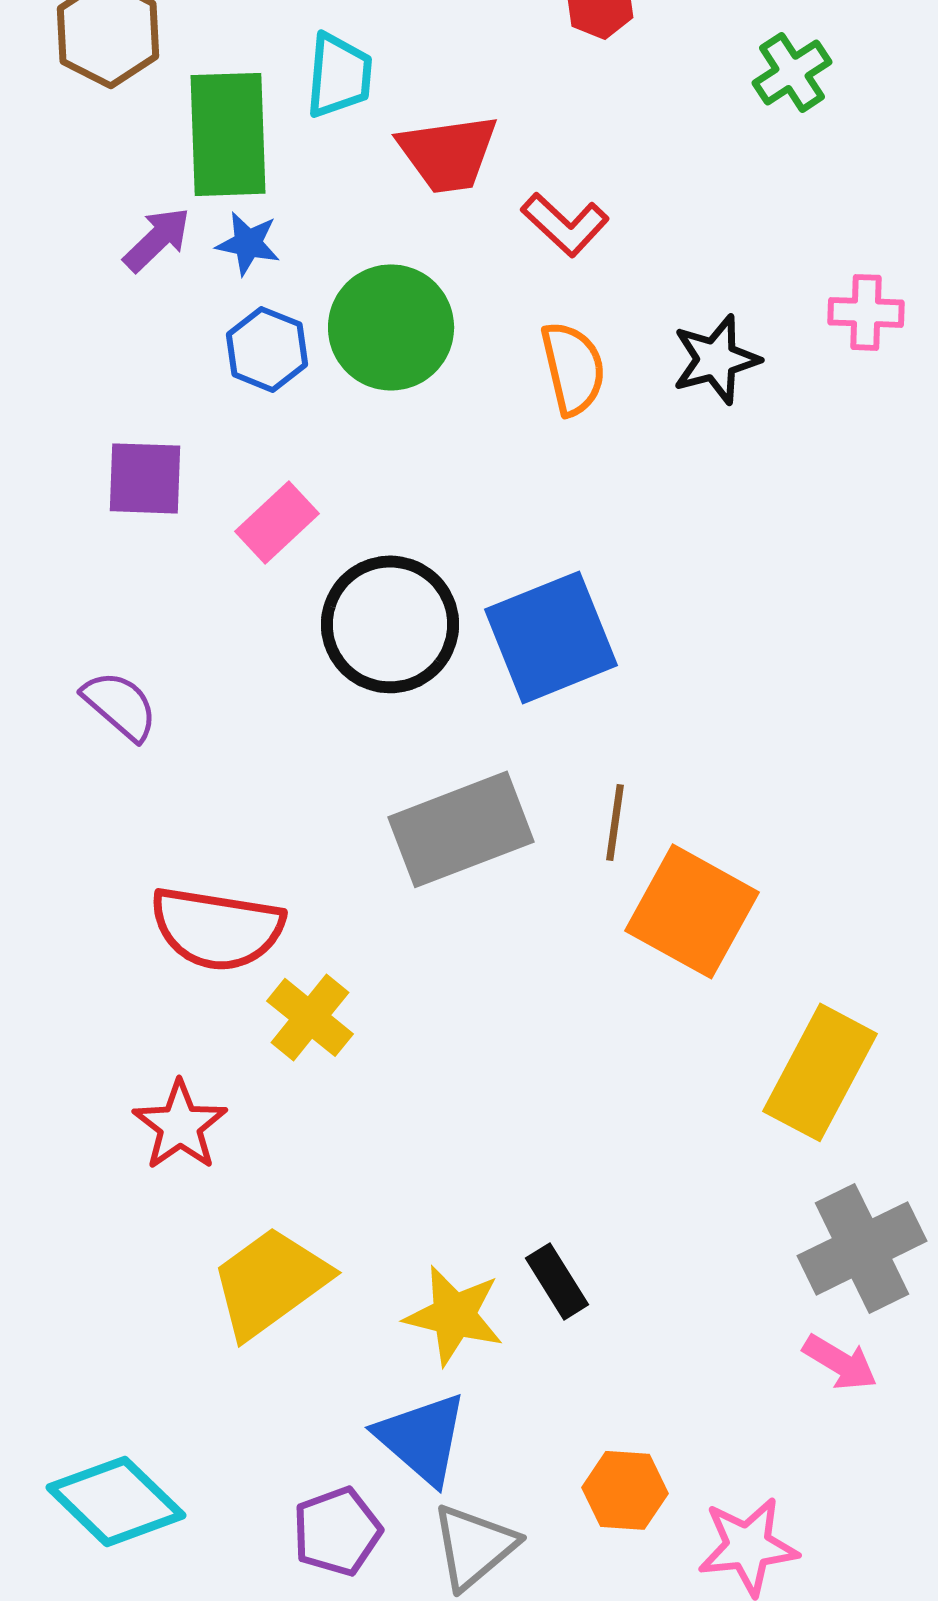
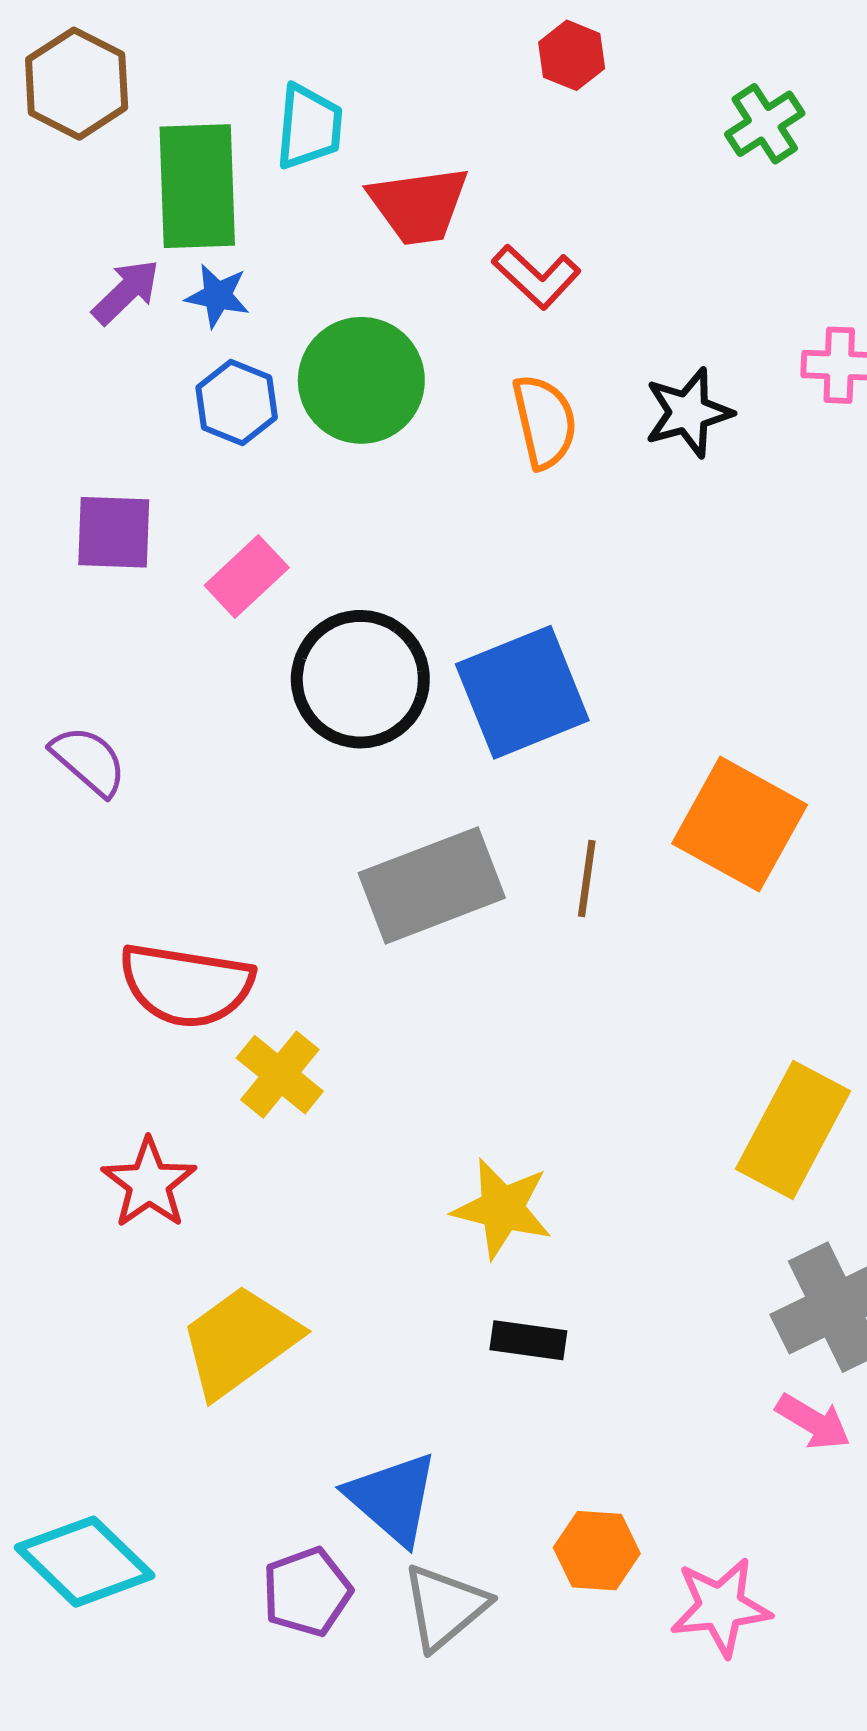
orange square: (692, 911) -> (740, 824), moved
black rectangle: (557, 1281) -> (528, 1340), turned -50
yellow star: (454, 1315) -> (502, 1208), moved

